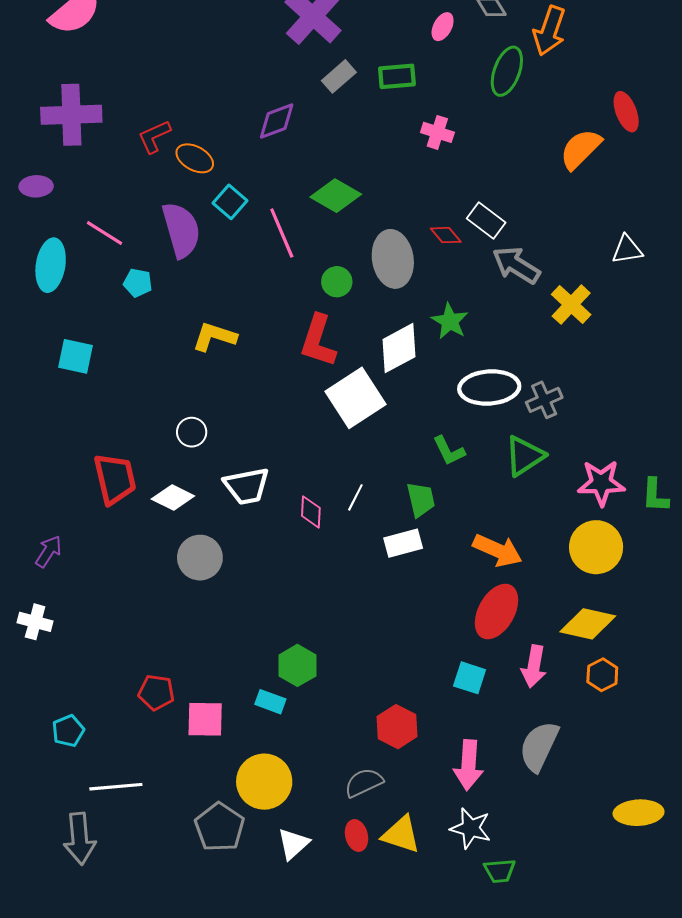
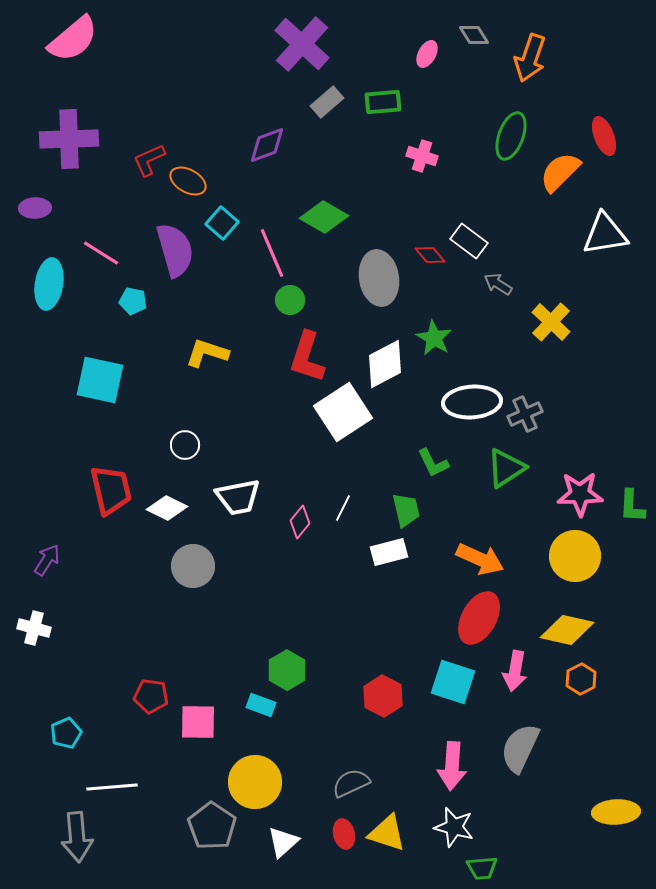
green ellipse: (507, 71) -> (511, 136), moved
white triangle: (627, 250) -> (605, 234), moved, size x1.5
gray arrow: (516, 265) -> (498, 284), size x0.6
green circle: (337, 282) -> (290, 300), moved
cyan square: (75, 356) -> (100, 380), moved, size x1.4
pink diamond: (311, 512) -> (300, 522), turned 36
cyan square: (470, 678) -> (453, 682), size x1.4
red hexagon: (397, 727) -> (383, 696), moved

